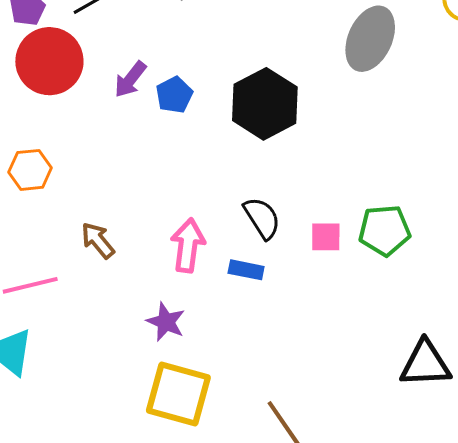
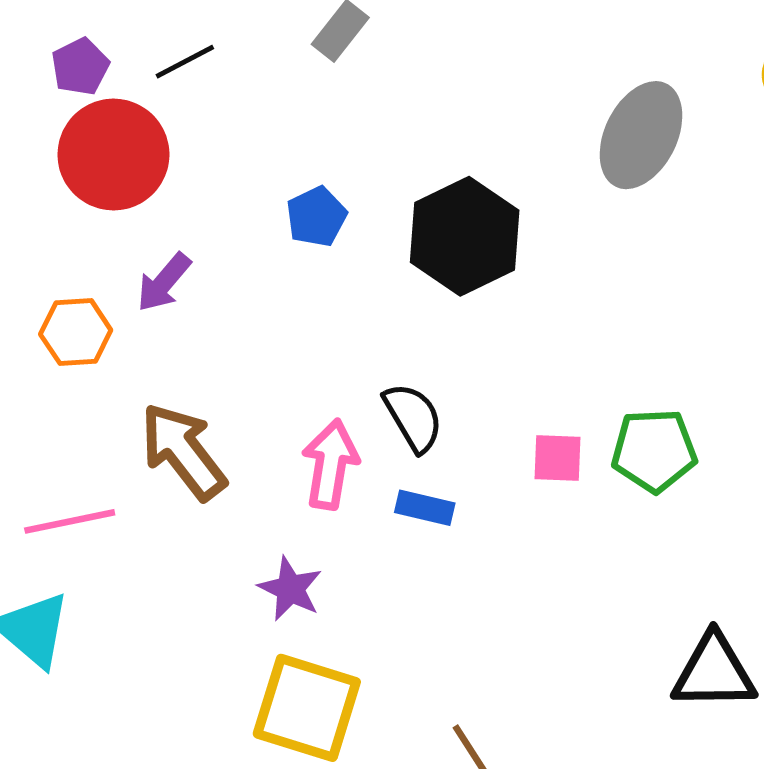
purple arrow: (130, 79) -> (164, 282), moved
black semicircle: (262, 218) -> (413, 417), moved
brown arrow: (98, 240) -> (183, 451), size x1.6

